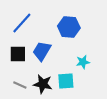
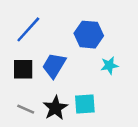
cyan star: (83, 62) -> (109, 65), moved
black star: (43, 84) -> (55, 108), turned 30

